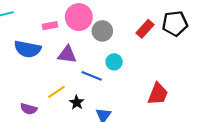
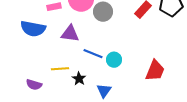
cyan circle: (114, 62) -> (114, 60), moved
yellow line: (56, 92) -> (60, 69), turned 30

